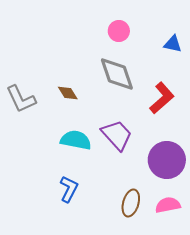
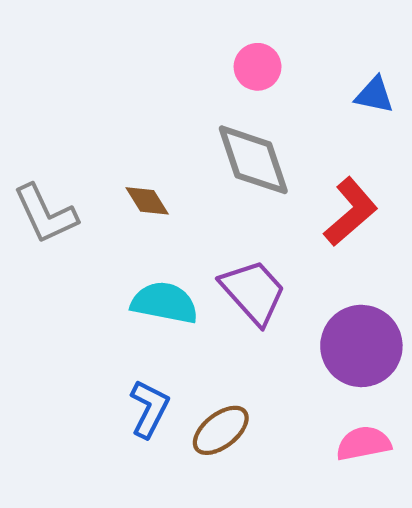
brown ellipse: (131, 203) -> (221, 430), moved, turned 36

